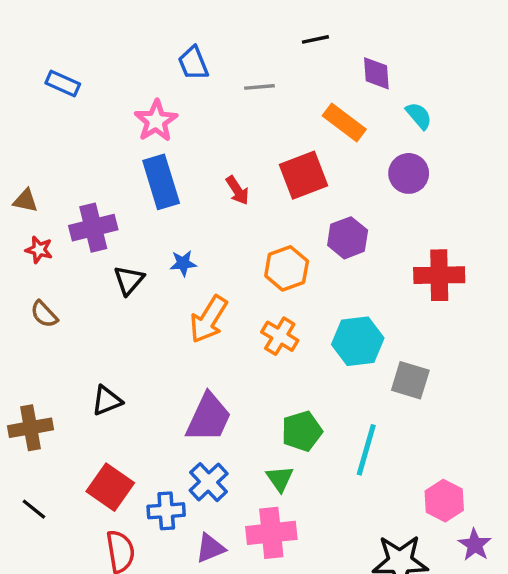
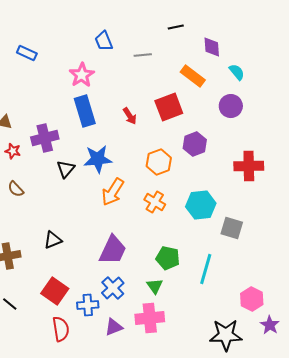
blue star: (183, 263) -> (98, 159), size x1.8
green pentagon: (302, 431) -> (168, 258), turned 30

